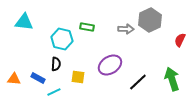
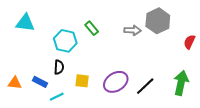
green rectangle: (87, 27) -> (92, 28), turned 40
purple ellipse: (110, 65) -> (116, 82), moved
green arrow: (172, 79) -> (181, 83), turned 30

